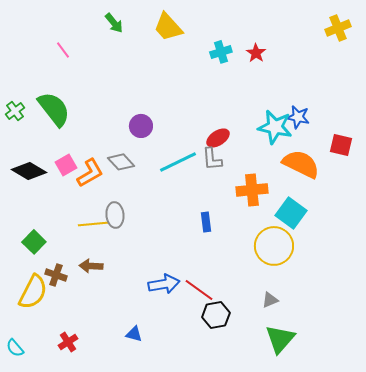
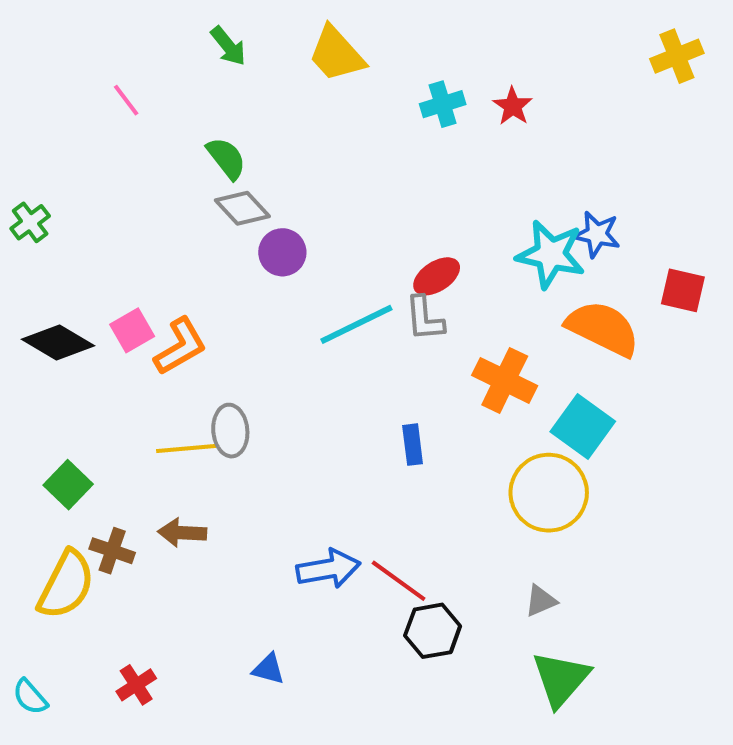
green semicircle: (54, 109) -> (226, 158), moved, size x0.6
gray diamond: (121, 162) -> (242, 208), moved
orange cross: (252, 190) -> (505, 380), turned 32

